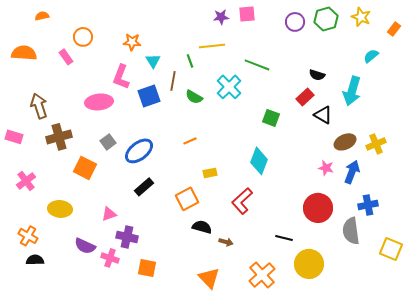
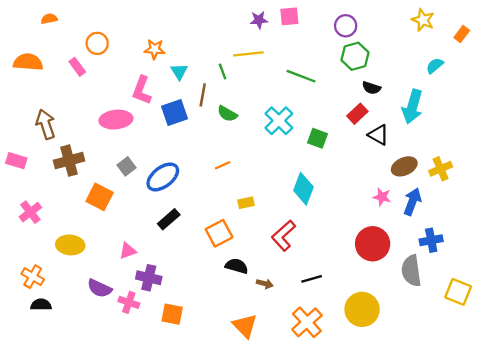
green hexagon: (326, 19) -> (355, 56), moved
cyan cross: (229, 87) -> (279, 121), moved
black line: (284, 238) -> (312, 279), moved, turned -30

